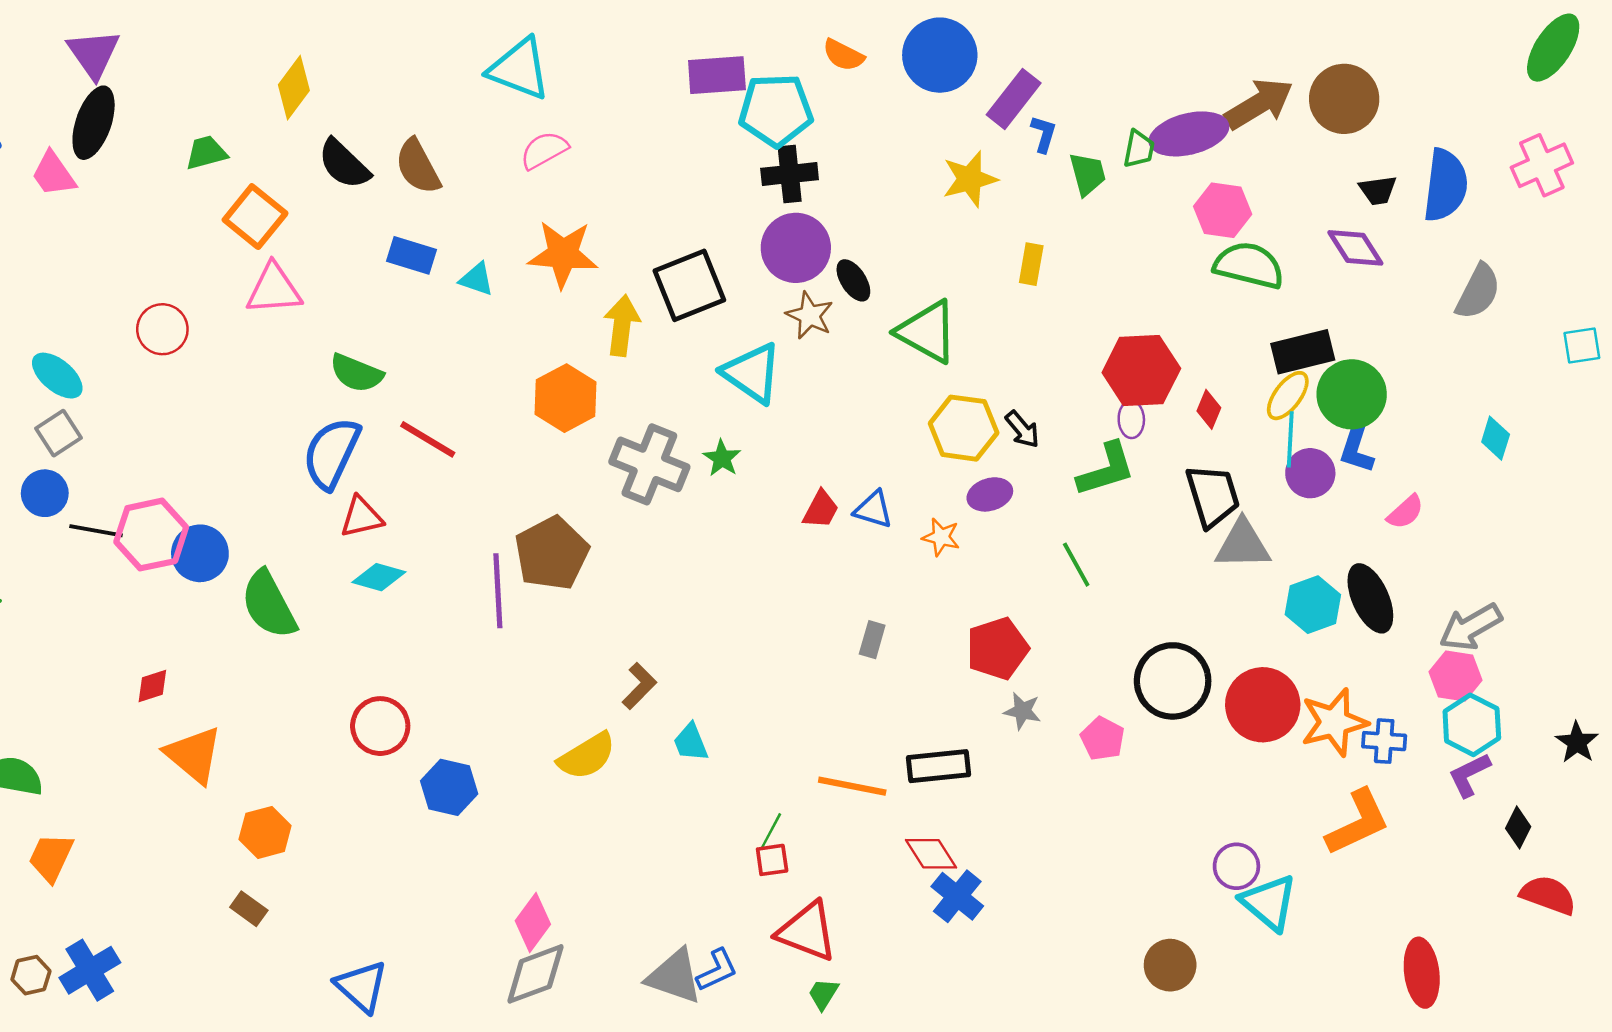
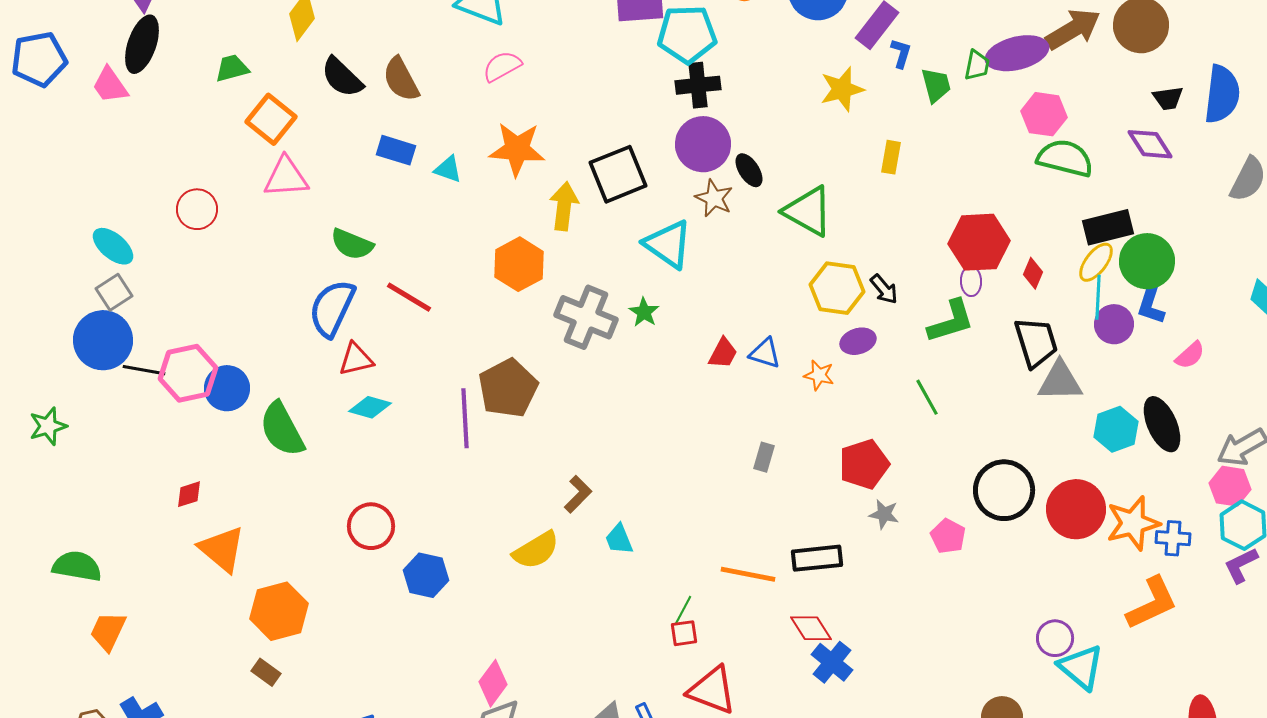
blue circle: (45, 493) -> (103, 340), size x1.6
orange hexagon: (265, 832) -> (279, 611), size x1.4

